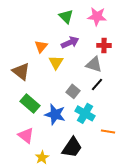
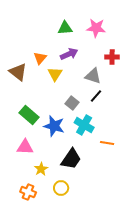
green triangle: (66, 16) -> (65, 28), turned -49
red cross: (104, 45) -> (112, 57), moved
brown triangle: (21, 71) -> (18, 72), moved
pink triangle: (26, 135) -> (25, 147), turned -36

